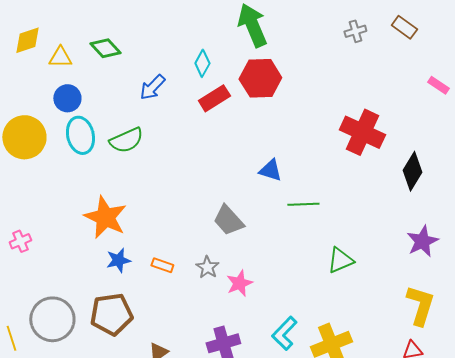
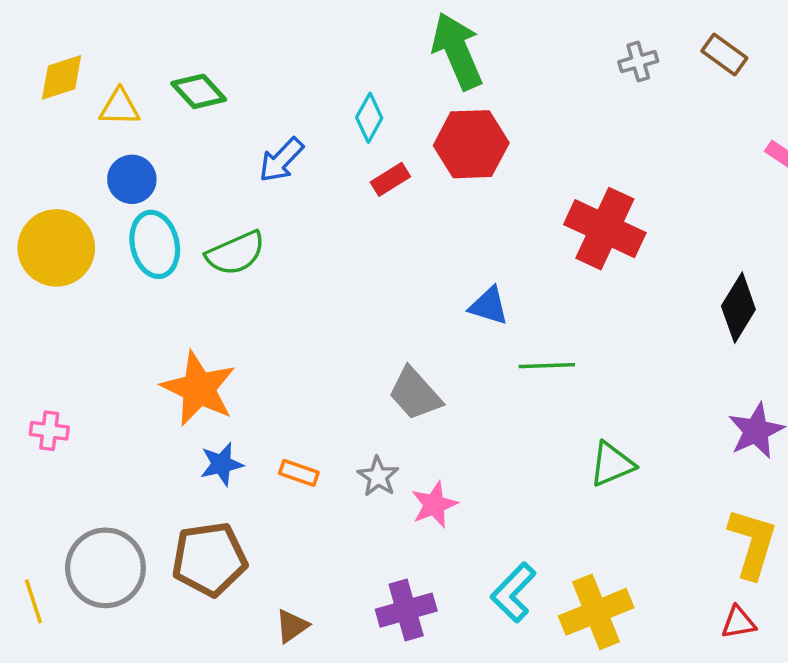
red rectangle: (214, 98) -> (390, 179), size x0.7
red cross: (362, 132) -> (605, 229), moved
pink cross: (20, 241) -> (49, 431), turned 30

